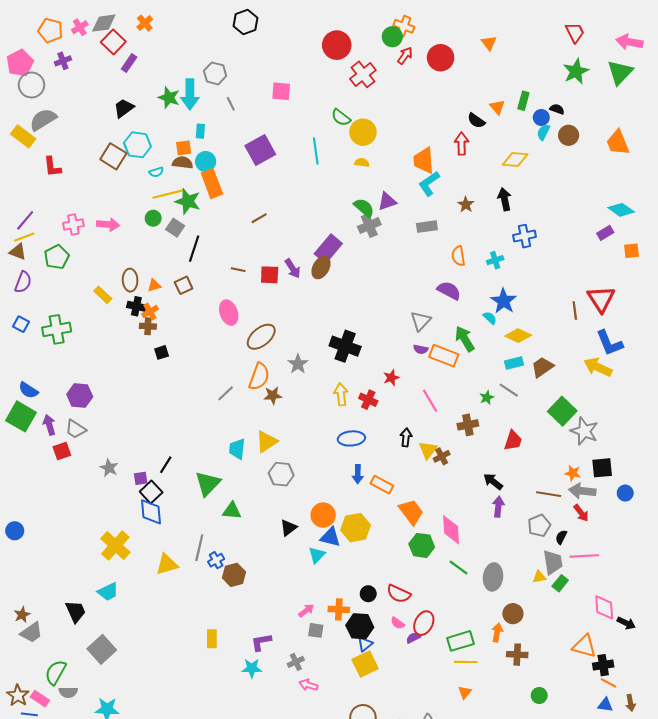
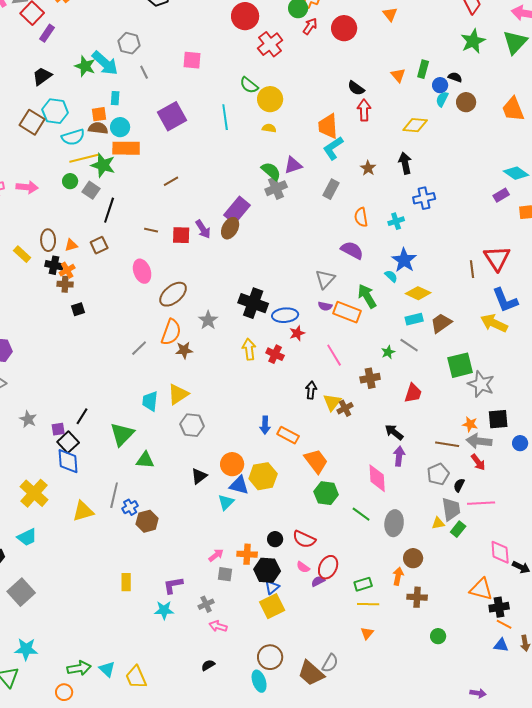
cyan arrow: (190, 94) -> (105, 63), turned -48
black semicircle: (476, 121) -> (356, 88), moved
cyan semicircle: (156, 172) -> (73, 137), size x1.6
orange rectangle: (212, 184) -> (126, 148), turned -68
gray rectangle: (427, 227) -> (331, 189), turned -54
green square: (562, 411) -> (460, 365), turned 32
blue ellipse: (351, 438) -> (285, 315), moved
pink diamond: (451, 530) -> (377, 478), moved
green rectangle: (461, 641) -> (363, 584), size x0.7

